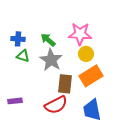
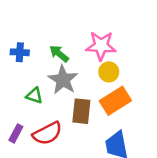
green triangle: (23, 56) -> (34, 95), moved
purple rectangle: (15, 101) -> (16, 133), turned -56
red semicircle: (56, 105) -> (47, 133), moved

